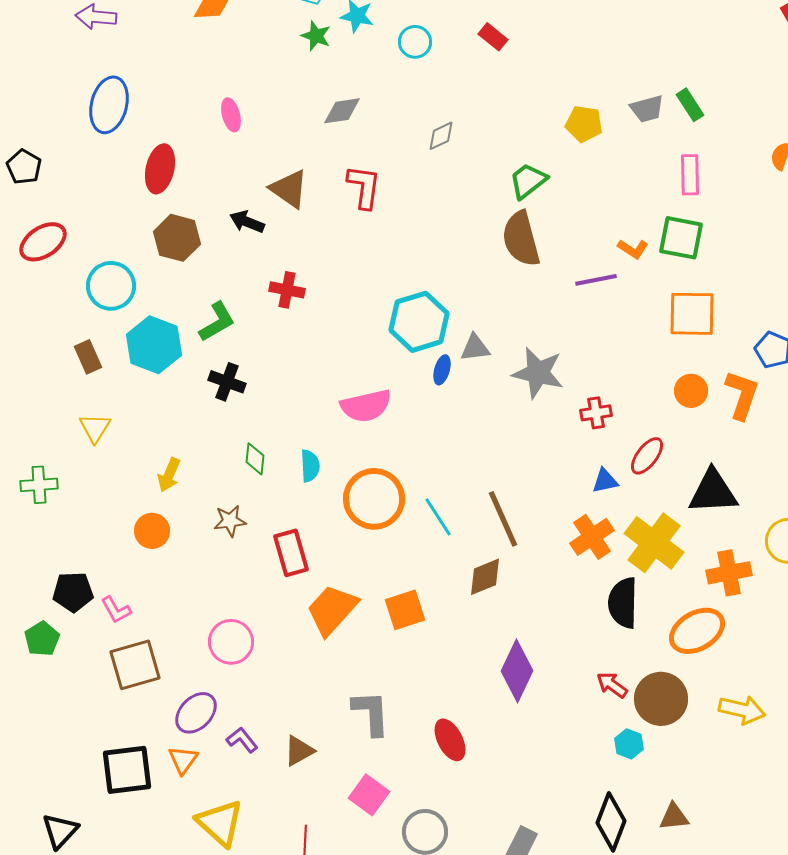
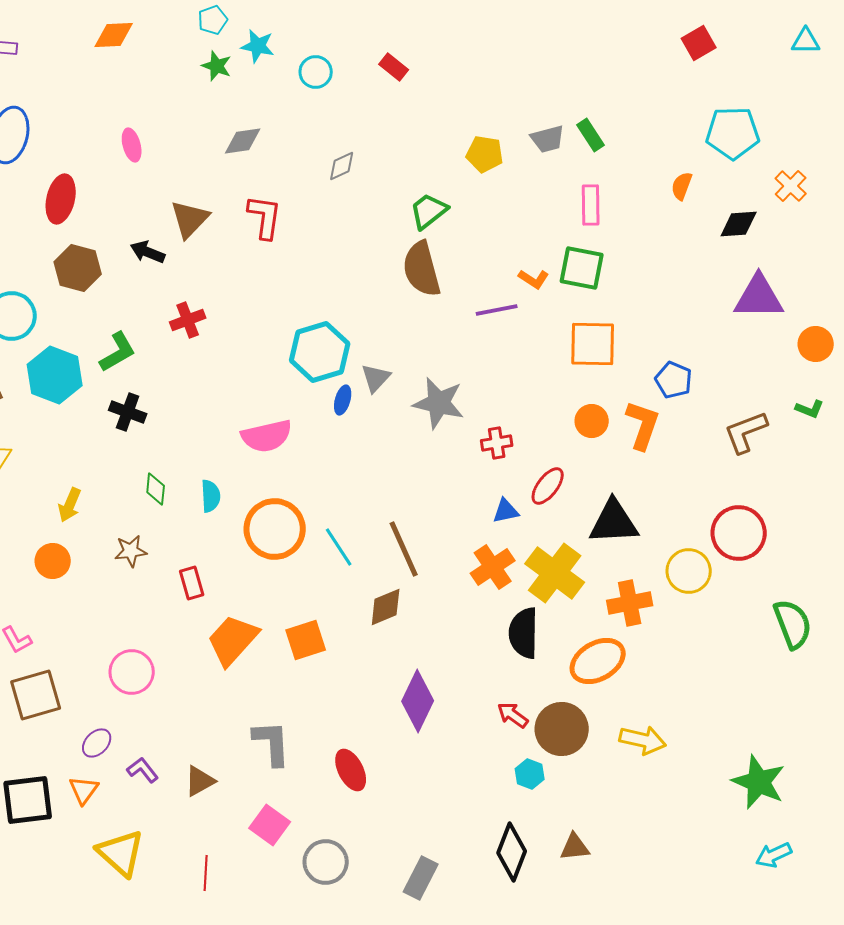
brown triangle: (289, 189) -> (190, 219), turned 39
red cross: (287, 290) -> (188, 320), turned -32
gray triangle: (475, 348) -> (376, 378), turned -40
red rectangle: (291, 553) -> (192, 583), size x0.7
purple ellipse: (196, 713) -> (97, 743), size x0.7

